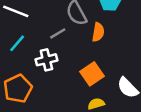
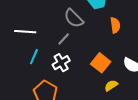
orange semicircle: (98, 32) -> (115, 25), moved

